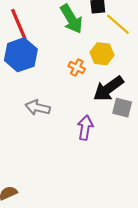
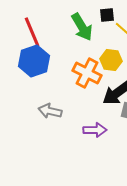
orange cross: (77, 67) -> (87, 73), size x1.8
purple arrow: (85, 128) -> (95, 130), turned 80

